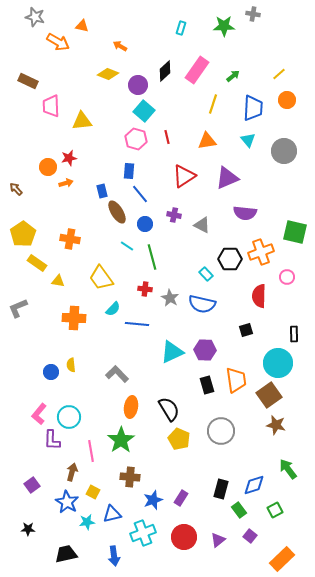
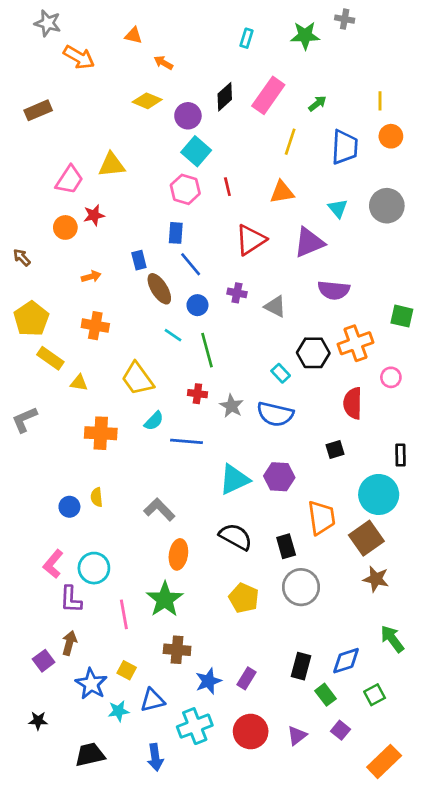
orange triangle: (82, 26) -> (133, 35), moved
yellow line: (279, 74) -> (380, 101), turned -48
brown rectangle: (28, 81) -> (38, 110), turned -48
pink trapezoid: (51, 106) -> (69, 180), moved, turned -145
cyan triangle: (248, 140) -> (338, 208), moved
orange arrow: (66, 183) -> (91, 277), moved
green square: (295, 232) -> (402, 316), size x0.7
black rectangle: (207, 385) -> (286, 546), moved
black semicircle: (169, 409) -> (236, 537), moved, turned -30
brown arrow: (72, 472) -> (69, 643), moved

